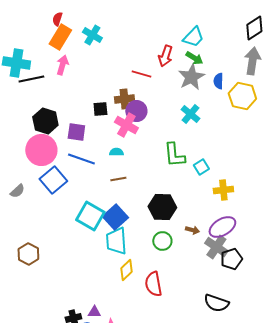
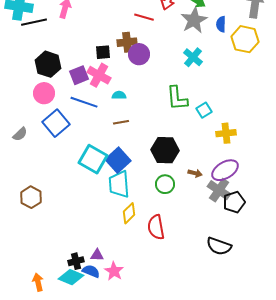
pink cross: (126, 125) -> (99, 75), moved
purple square: (76, 132) -> (79, 75), turned -30
pink circle: (41, 150) -> (44, 93), size x0.7

